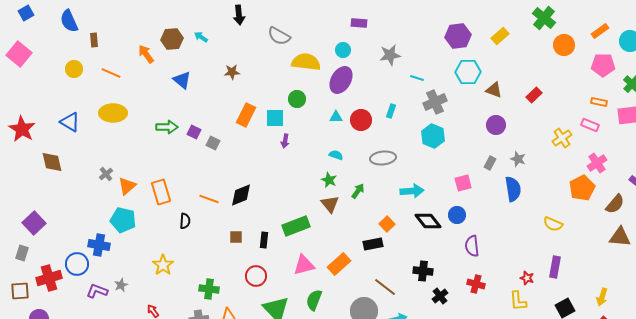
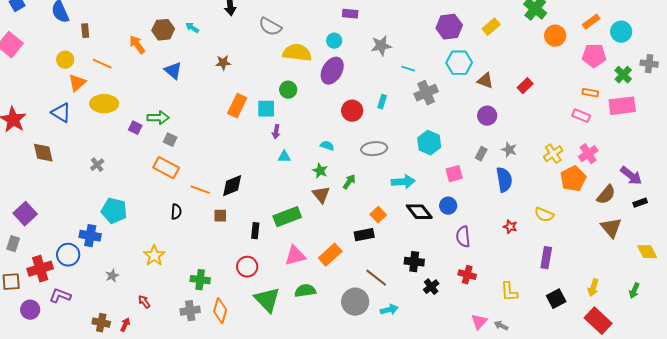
cyan triangle: (336, 117) -> (284, 157), moved
purple square: (194, 132) -> (135, 128), moved
cyan hexagon: (433, 136) -> (429, 143), moved
yellow cross: (562, 138) -> (553, 154), moved
gray square: (213, 143) -> (170, 140), moved
orange triangle: (127, 186) -> (77, 83), moved
orange rectangle: (161, 192) -> (166, 168), moved, turned -45
brown square: (236, 237) -> (220, 216), moved
brown triangle: (620, 237) -> (611, 228), turned 45
red star: (527, 278) -> (510, 227), moved
purple L-shape: (97, 291) -> (60, 296), moved
green semicircle: (314, 300) -> (305, 291), turned 60

